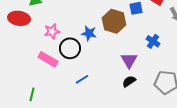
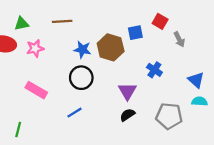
pink star: (52, 31) -> (35, 48), moved
blue star: (89, 33) -> (82, 50), moved
black circle: (70, 48) -> (81, 78), moved

